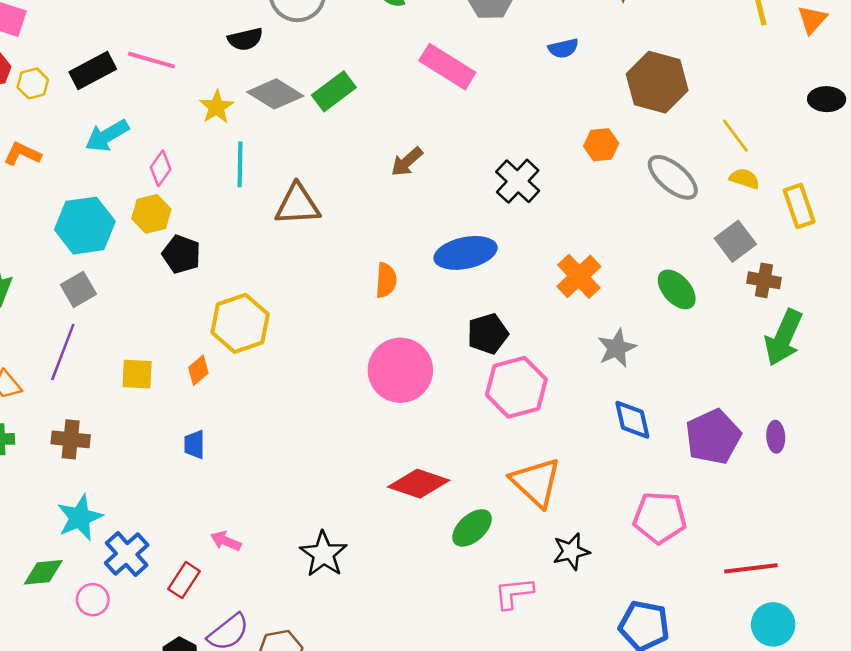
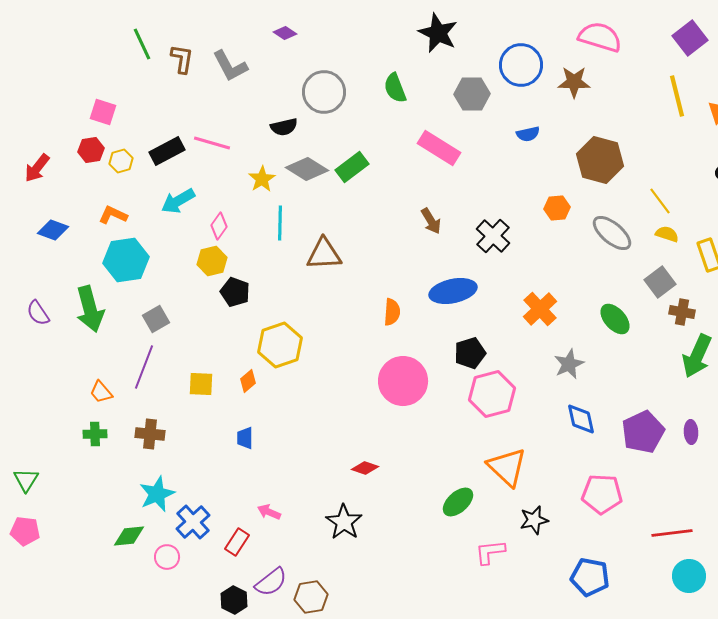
brown arrow: (407, 162) -> (431, 221), moved, turned -80
cyan hexagon: (85, 226) -> (126, 260), moved
red diamond: (419, 484) -> (365, 468), moved, size x0.6

